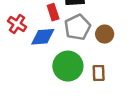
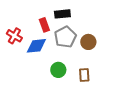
green circle: (68, 66) -> (58, 70), size x0.6

